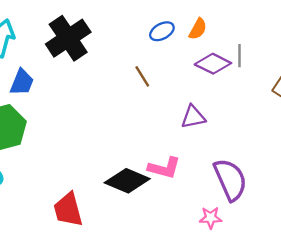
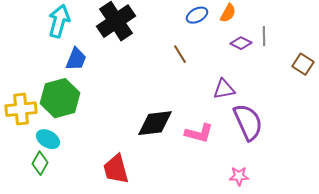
purple diamond: (213, 64) -> (241, 43), size x0.7
purple semicircle: (230, 180) -> (248, 122), moved
black diamond: (127, 181) -> (155, 123), moved, turned -30

